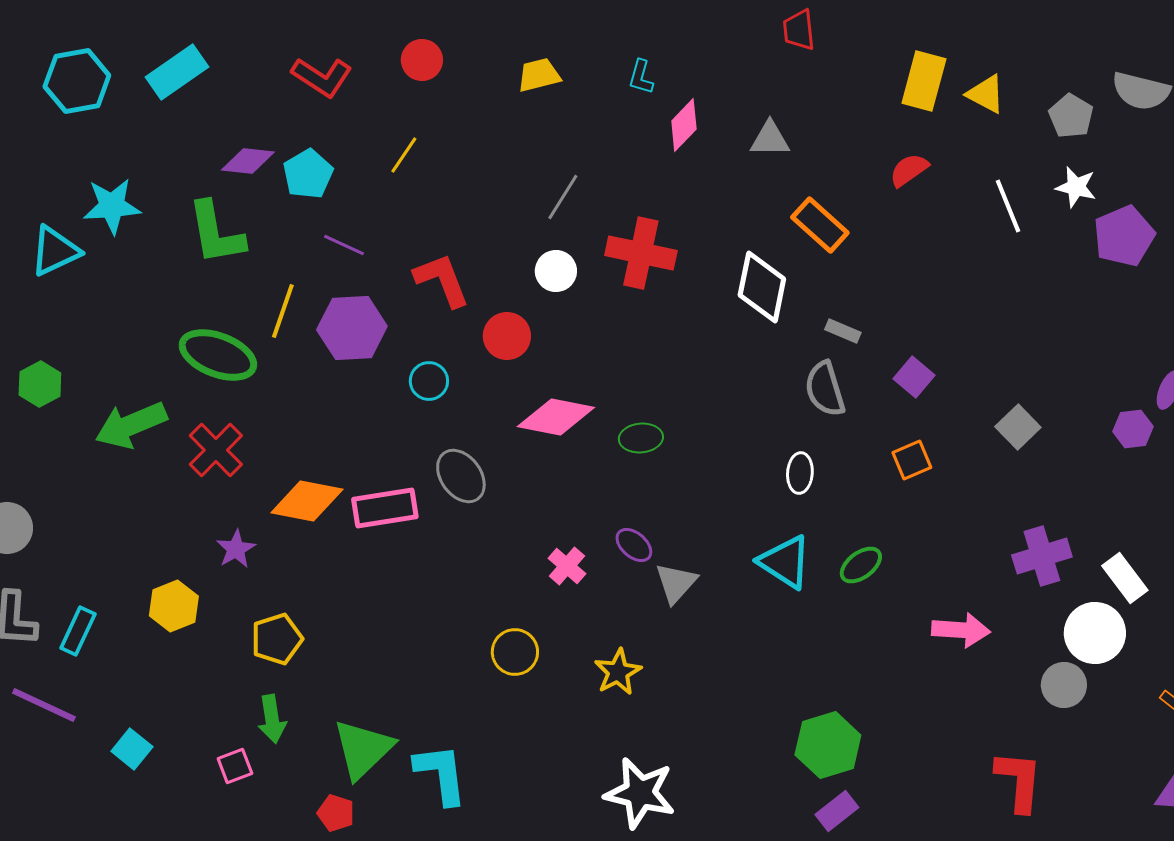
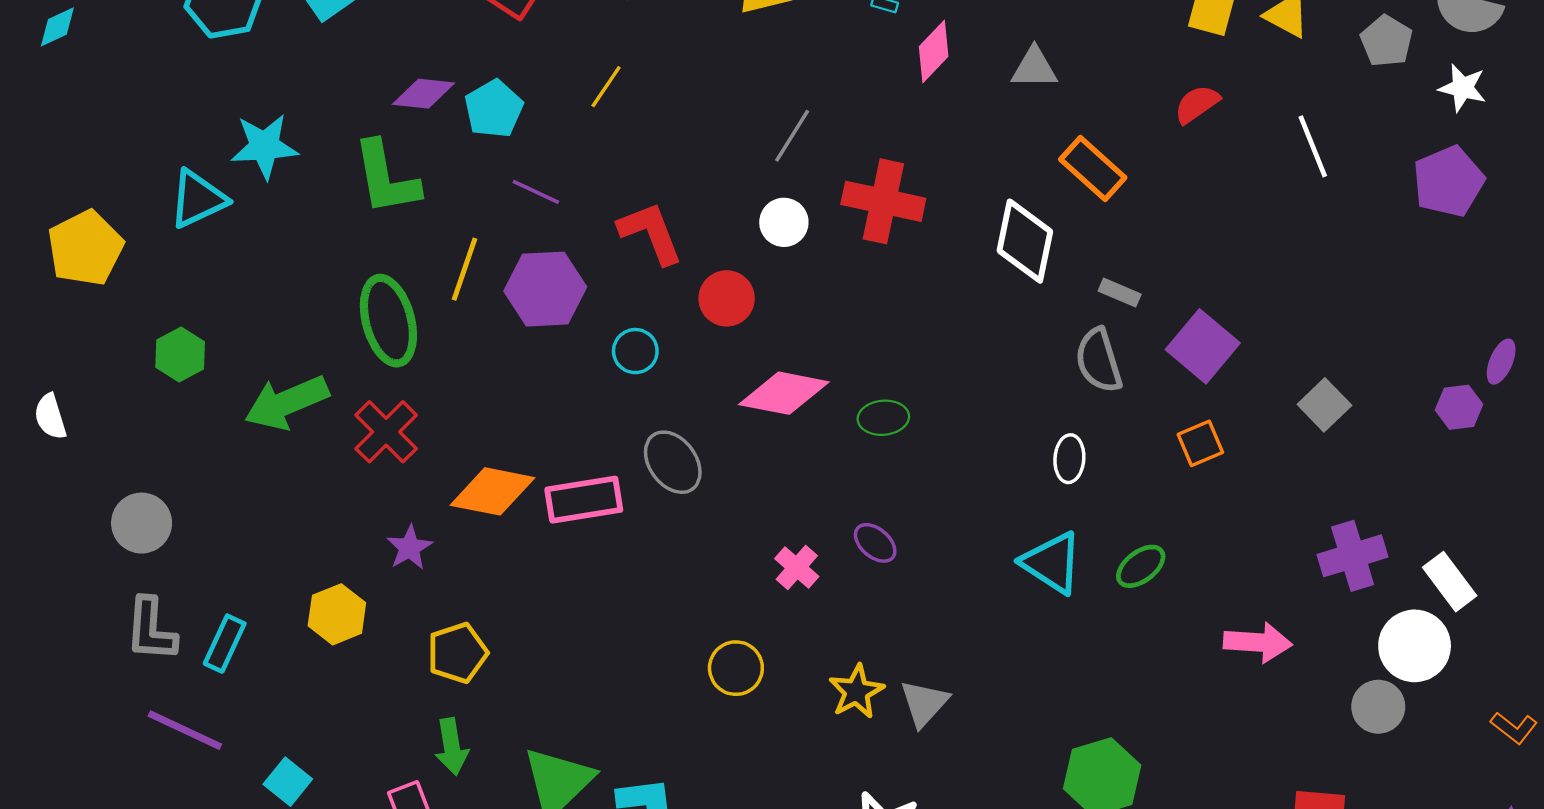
white star: (1076, 187) -> (1462, 88), moved
green ellipse: (218, 355) -> (388, 321), turned 54
purple square: (914, 377) -> (1203, 346), size x1.5
gray triangle: (676, 583) -> (924, 703), moved

